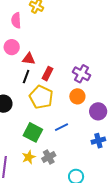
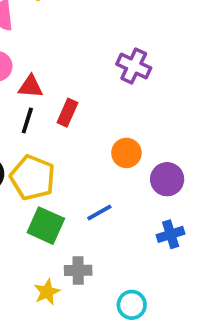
purple cross: (82, 74) -> (134, 66), moved
yellow pentagon: (41, 97) -> (33, 178), moved
yellow star: (29, 157) -> (47, 292), moved
gray cross: (49, 157) -> (78, 270), turned 32

